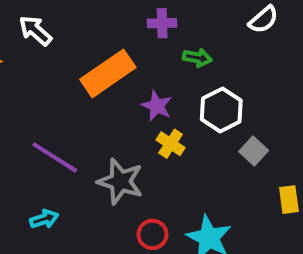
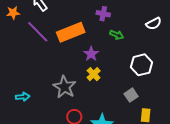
white hexagon: (221, 110) -> (141, 65), moved
gray square: (254, 151) -> (131, 95), moved
purple line: (55, 157) -> (38, 32), moved

